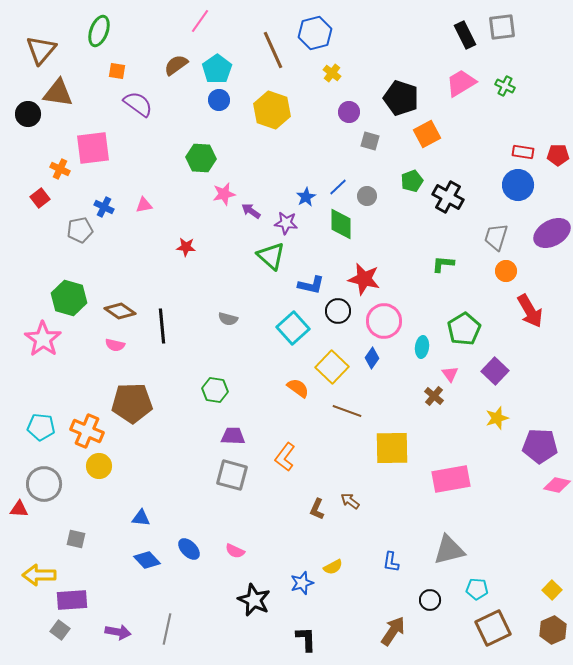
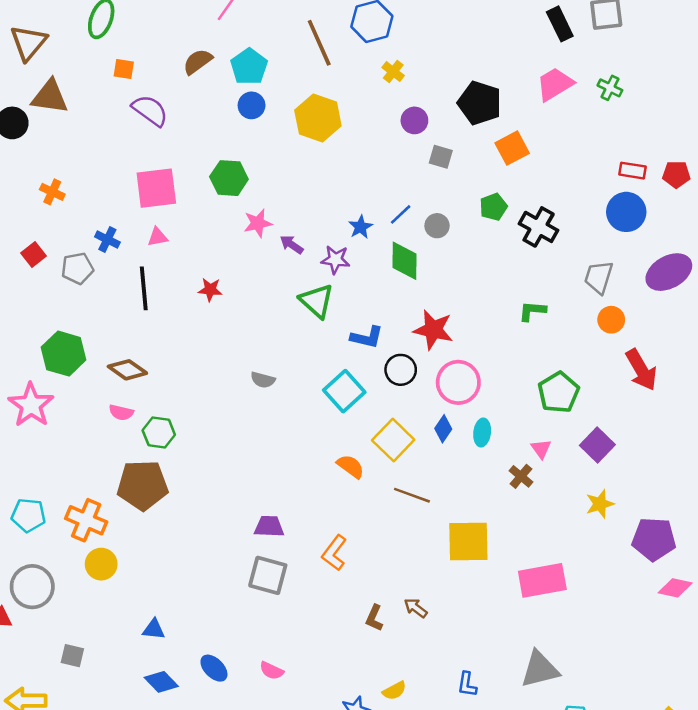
pink square: (93, 148) -> (156, 188), moved
red square: (40, 198) -> (33, 255), moved
black line: (162, 326) -> (144, 288), moved
cyan ellipse: (422, 347) -> (482, 432), moved
green hexagon: (215, 390) -> (159, 432), moved

